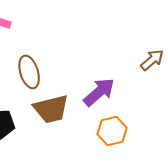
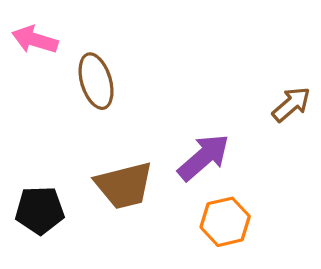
brown ellipse: (29, 72) -> (96, 81), moved

